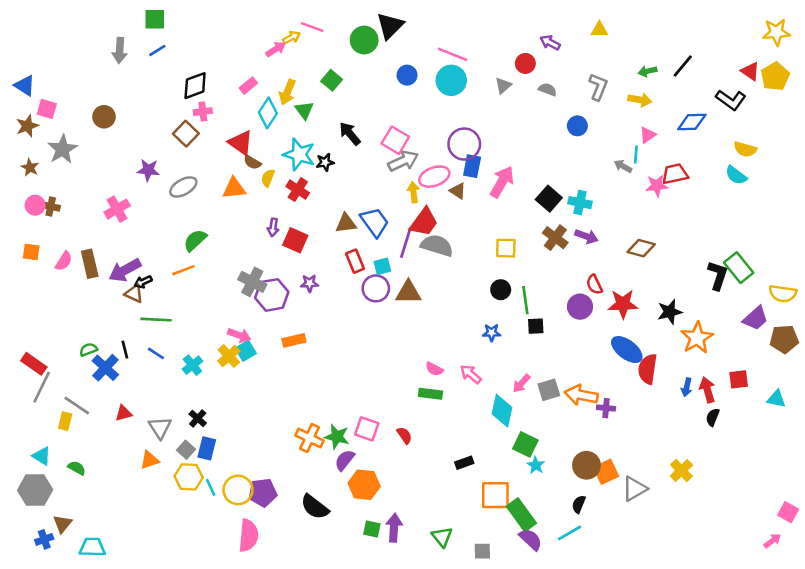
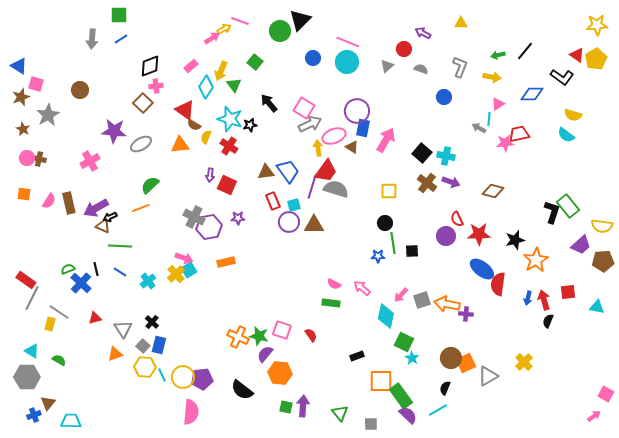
purple star: (148, 170) -> (114, 131), size x1.4
green line: (525, 300) -> (393, 243), moved

